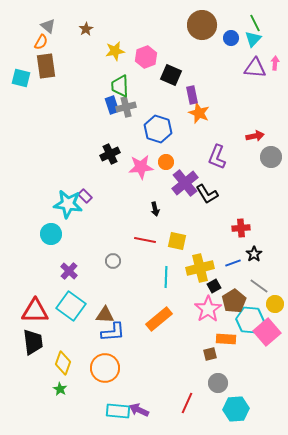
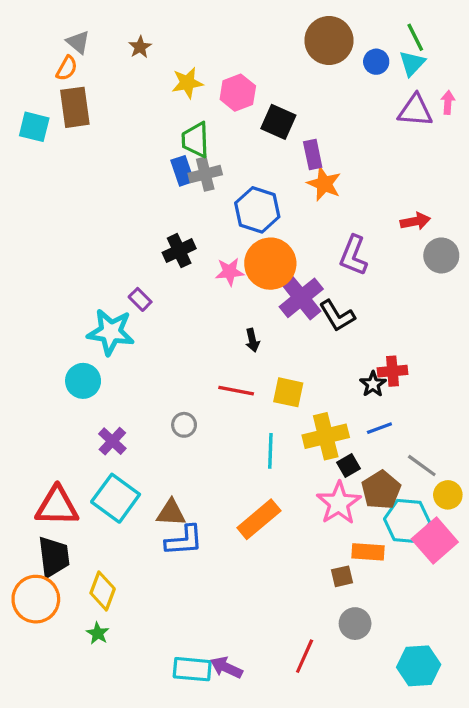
orange circle: (166, 162) -> (270, 264), size x2.0
pink star: (141, 167) -> (230, 272), size x0.7
purple rectangle: (85, 196) -> (140, 299), moved
black star: (254, 254) -> (373, 384), moved
orange circle: (105, 368) -> (36, 599), moved
cyan hexagon: (236, 409) -> (419, 666), moved

